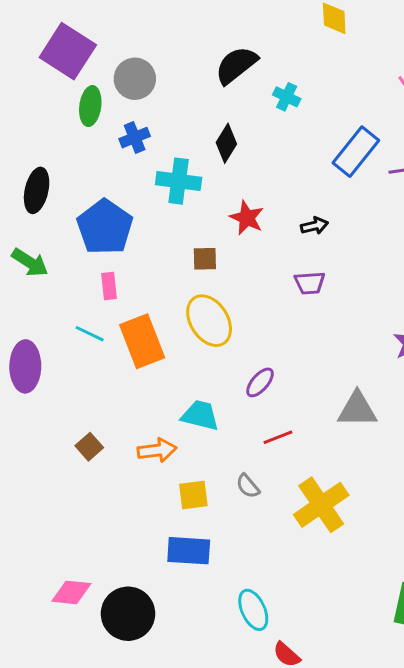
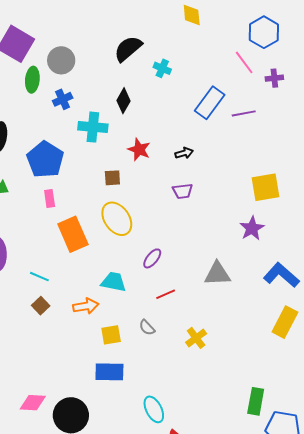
cyan line: (90, 334) -> (39, 277), moved
yellow cross: (321, 505) -> (196, 338), size x0.6

